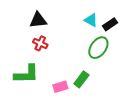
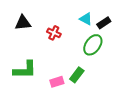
black triangle: (38, 20) -> (23, 23), moved
red cross: (40, 43) -> (54, 33), moved

